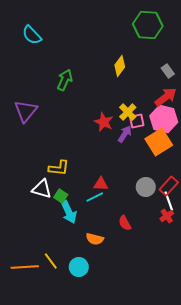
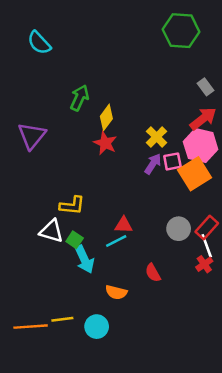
yellow diamond: (120, 66) -> (106, 117), moved
pink square: (137, 121) -> (172, 161), moved
red star: (104, 122) -> (105, 143), moved
yellow line: (51, 261) -> (62, 319), turned -60

